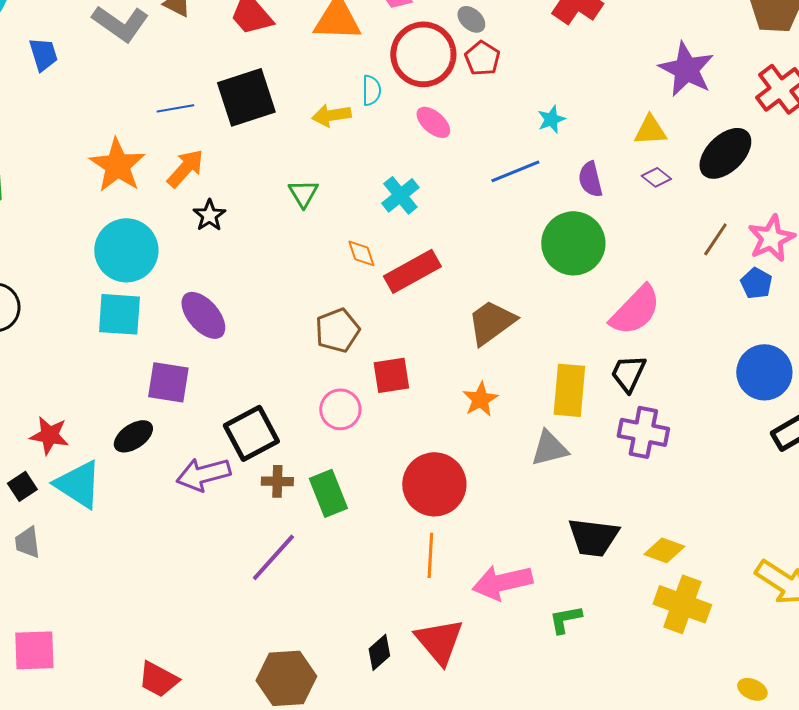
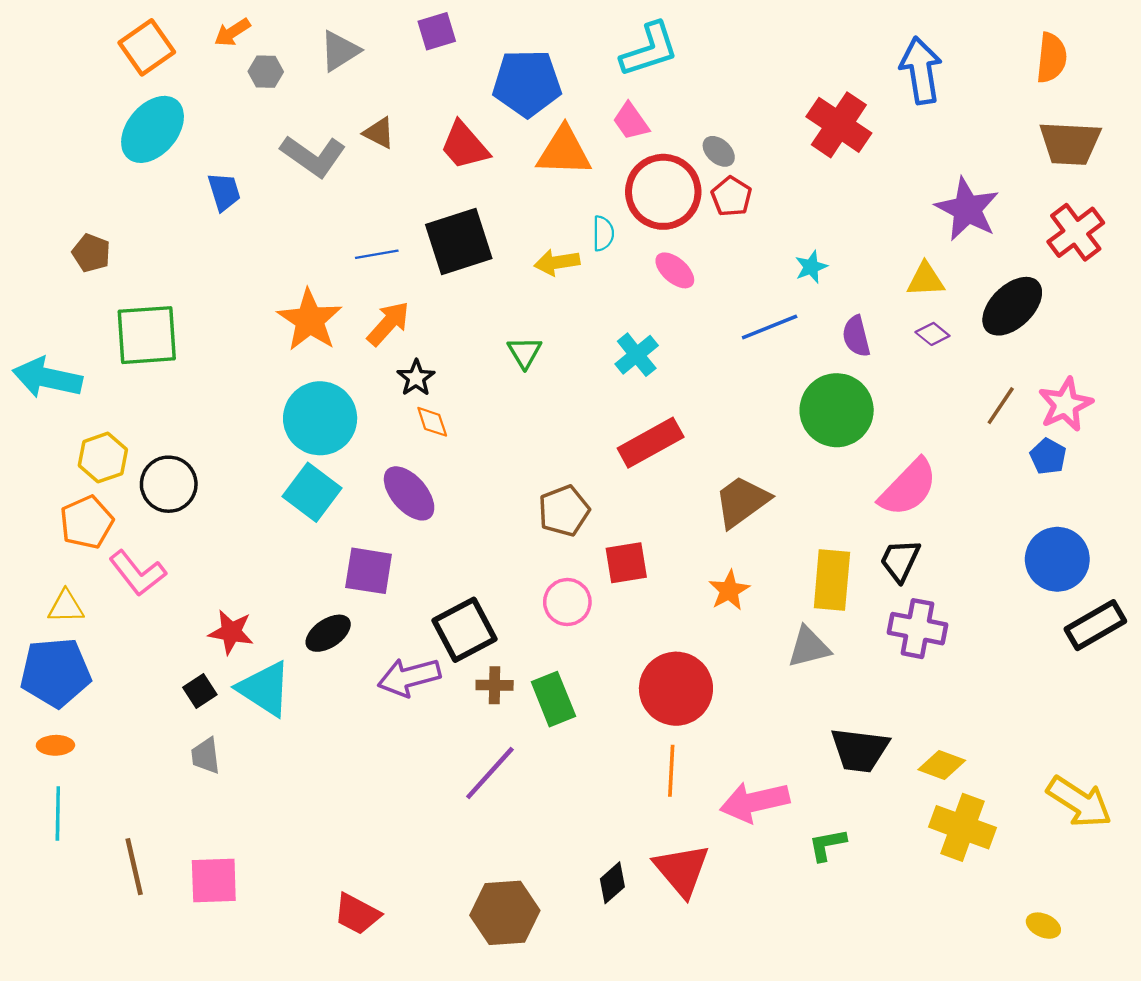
orange diamond: (361, 253) -> (432, 422), moved
cyan square: (119, 314) -> (312, 492), turned 33

